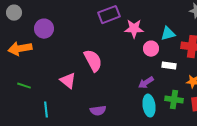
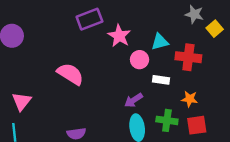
pink star: (134, 29) -> (119, 36), turned 30
pink semicircle: (93, 61) -> (70, 74), turned -30
pink triangle: (68, 81) -> (21, 101), moved, turned 30

